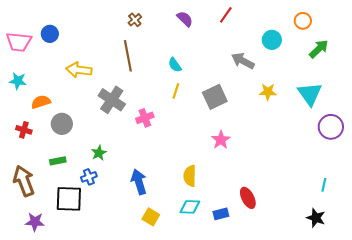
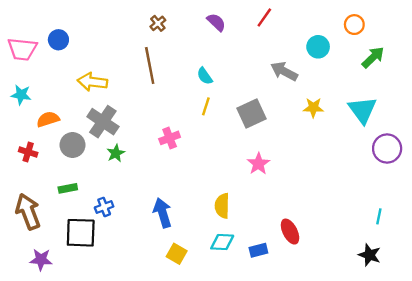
gray cross: (112, 100) -> (103, 122), moved
green star: (99, 153) -> (116, 153), moved

